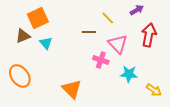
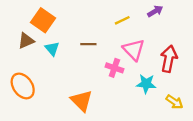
orange square: (38, 18) -> (43, 20), turned -30
yellow line: (108, 18) -> (122, 20), turned -72
brown line: (89, 32) -> (88, 44), moved
red arrow: (149, 35) -> (169, 59), moved

